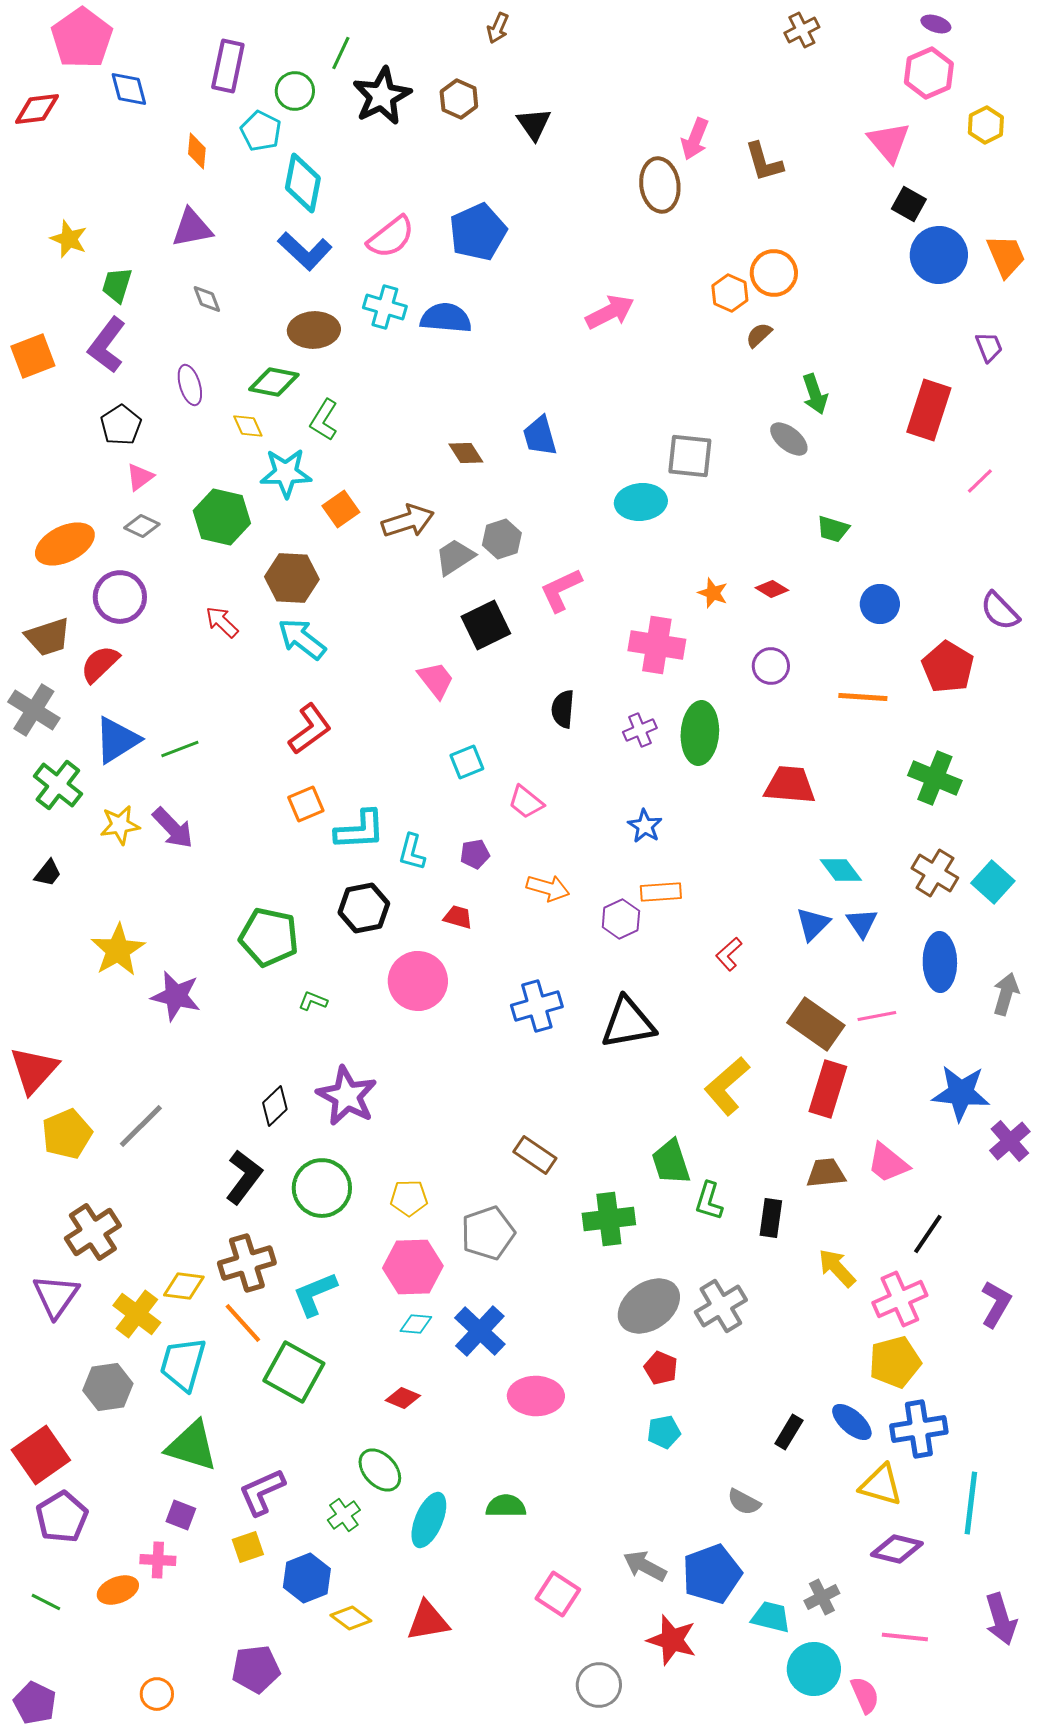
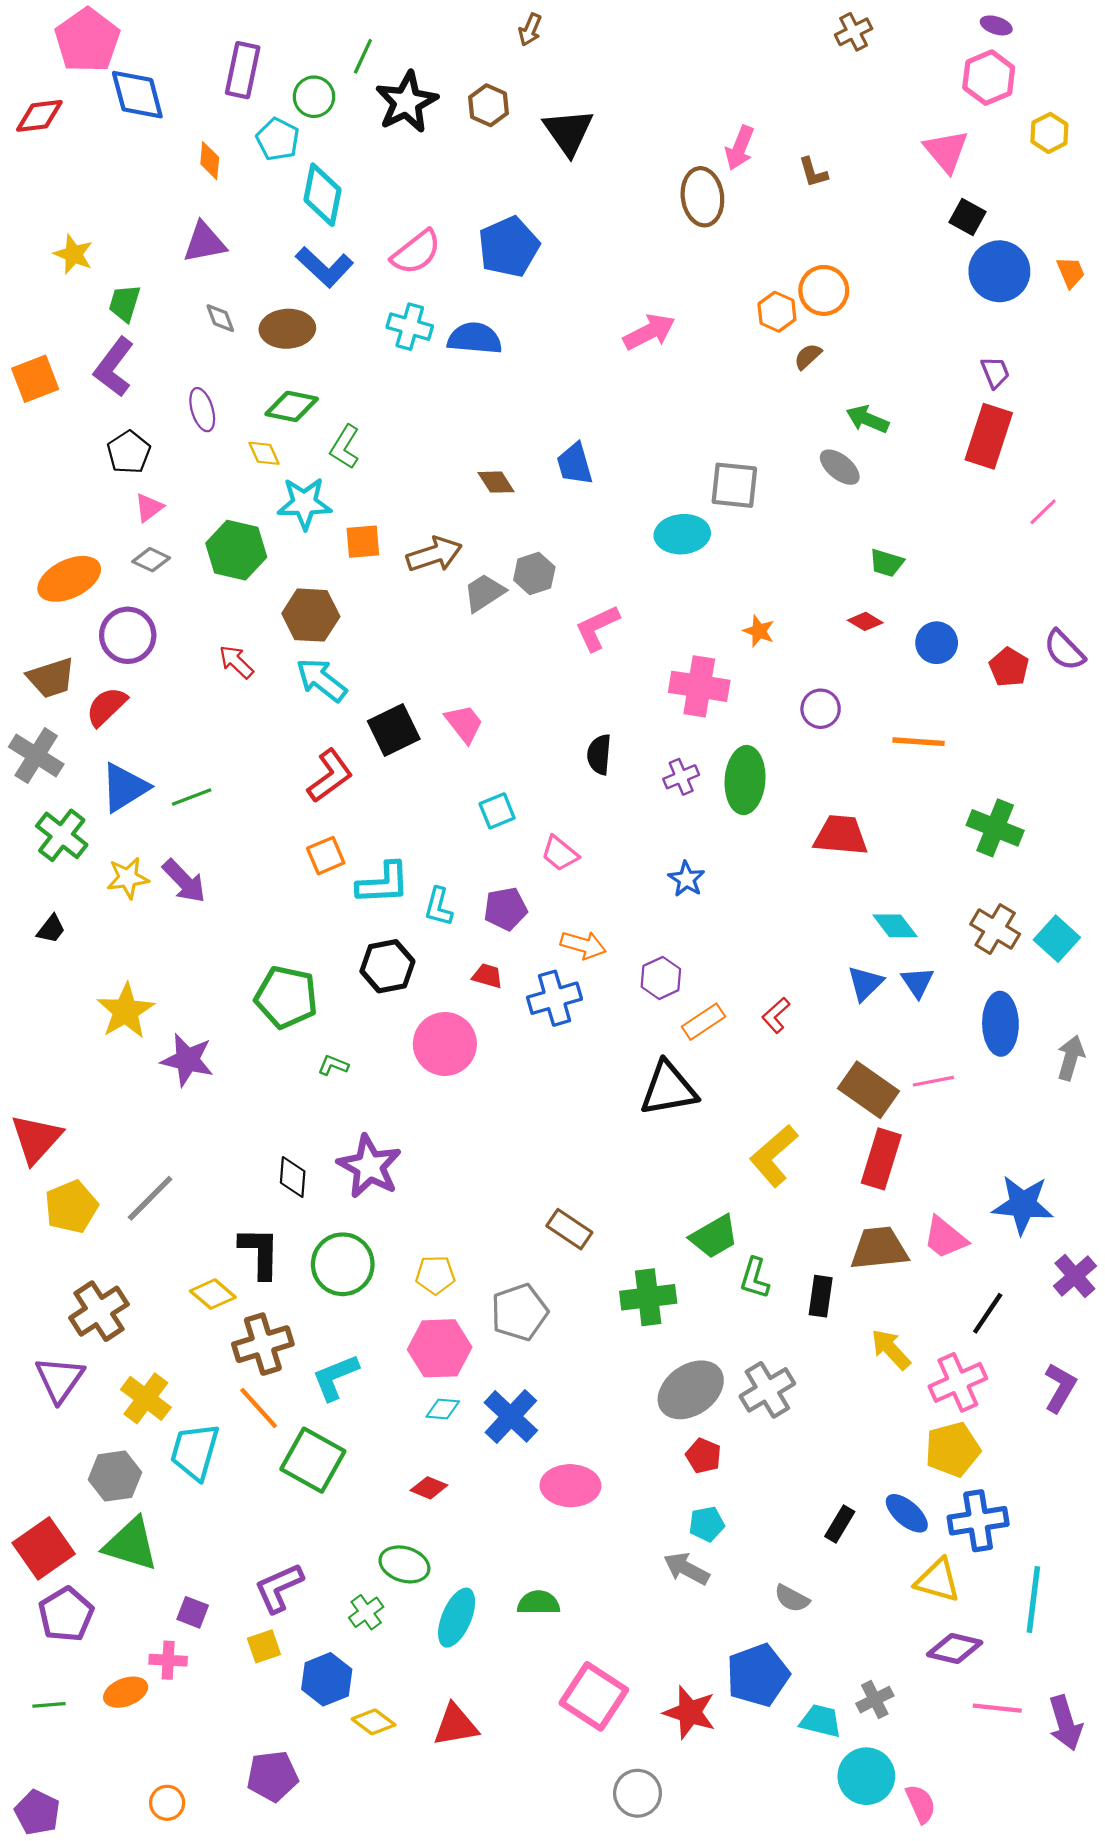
blue diamond: (129, 89) -> (137, 95), size x1.4
black triangle: (534, 124) -> (568, 132), size x1.4
brown L-shape: (764, 162) -> (813, 172), size x0.7
orange trapezoid: (1006, 256) -> (1071, 272), size x0.7
brown ellipse: (314, 330) -> (287, 329), moved
purple trapezoid: (989, 347) -> (995, 372), moved
green arrow: (815, 394) -> (867, 419), turned 132
orange square: (341, 509) -> (363, 542), turned 30
red diamond: (772, 589) -> (865, 621), moved
black square: (486, 625) -> (394, 730), moved
red pentagon: (948, 667) -> (1009, 667), moved, size x0.7
purple pentagon: (475, 854) -> (506, 909), size x1.4
orange rectangle: (661, 892) -> (704, 1022), moved, turned -30
blue cross: (537, 1006) -> (555, 998), moved
blue star: (961, 1093) -> (1023, 1205), moved
black diamond: (275, 1106) -> (293, 1177), turned -42
purple cross: (1010, 1141) -> (1075, 1276), moved
green trapezoid: (671, 1162) -> (714, 1237), turned -102
brown trapezoid: (826, 1173) -> (879, 1248), size x1.4
black L-shape: (244, 1177) -> (260, 1253), turned -36
yellow diamond: (184, 1286) -> (213, 1294), moved, turned 33
green triangle: (192, 1446) -> (131, 1544), moved
green ellipse: (380, 1470) -> (404, 1564), turned -30
gray arrow: (645, 1566) -> (686, 1569), moved
pink square: (558, 1594) -> (594, 1696), size x1.4
green line: (46, 1602) -> (49, 1705), turned -32
pink line: (905, 1637) -> (997, 1708), moved
red star: (672, 1640) -> (690, 1712), moved

